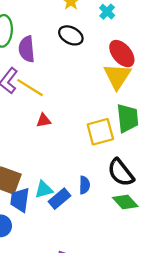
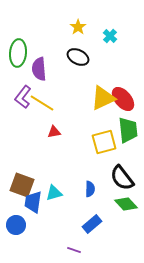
red ellipse: (122, 54) -> (123, 99), moved
yellow triangle: (117, 76) -> (103, 98), moved, turned 32
blue rectangle: (60, 199) -> (92, 224), moved

